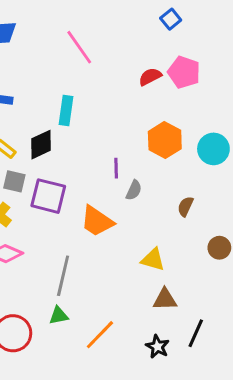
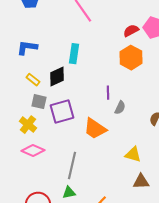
orange hexagon: (165, 140) -> (131, 58), moved
purple square: (48, 196) -> (62, 112), turned -30

